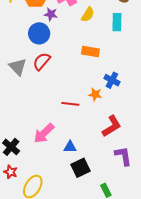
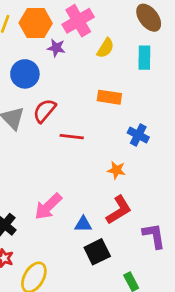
blue circle: (39, 33) -> (25, 74), moved
orange star: (95, 94) -> (116, 170), moved
red line: (70, 104) -> (72, 137), moved
red L-shape: (112, 126) -> (119, 210), moved

